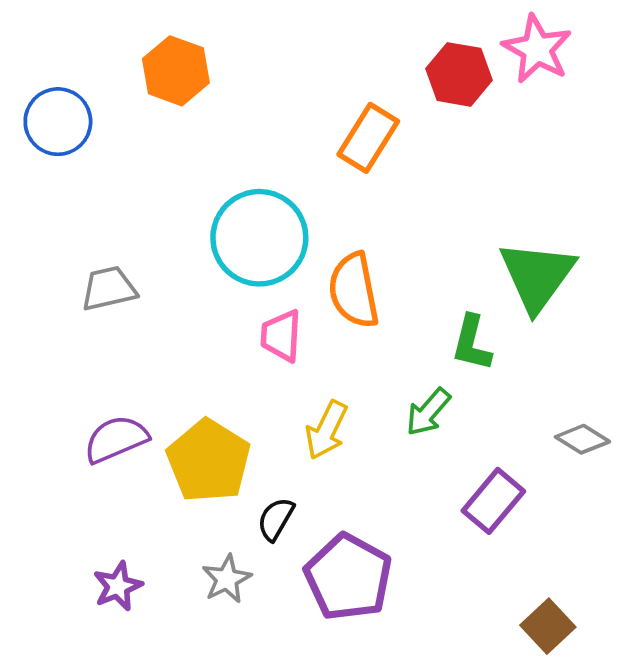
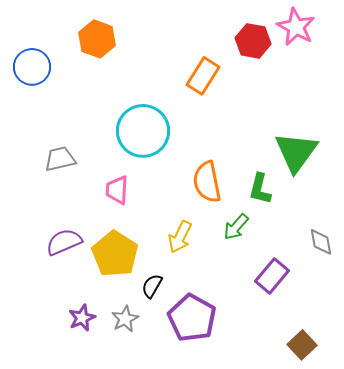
orange semicircle: (354, 290) -> (207, 182), moved
pink trapezoid: (281, 336) -> (117, 190), moved
gray diamond: (582, 439) -> (321, 242), turned 48
purple star: (118, 586) -> (82, 318), moved

